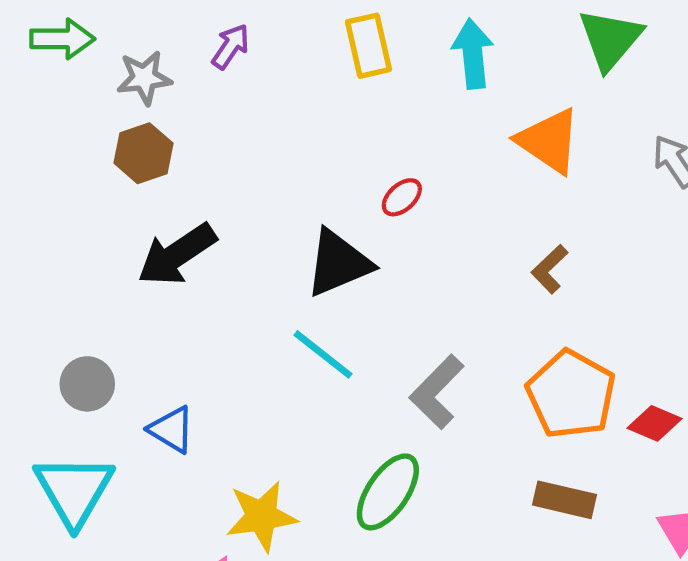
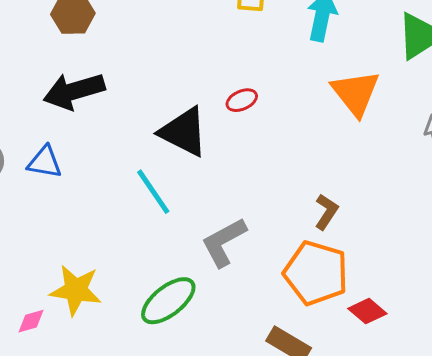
black triangle: (338, 263) -> (184, 132), turned 32
brown L-shape: (550, 269) -> (326, 212), moved, turned 150
orange pentagon: (571, 394) -> (316, 273), turned -30
blue triangle: (172, 430) -> (45, 162), moved, turned -39

